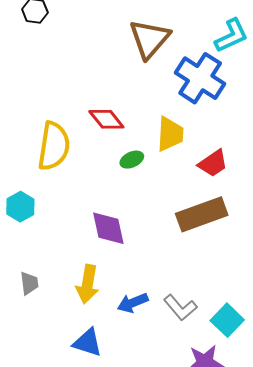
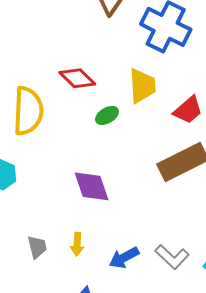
gray trapezoid: (29, 283) -> (37, 247), moved
yellow arrow: (87, 284) -> (77, 244), size x0.6

